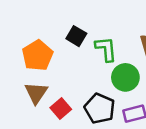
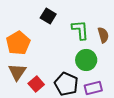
black square: (76, 36) -> (48, 16), moved
green L-shape: (106, 49) -> (80, 30), moved

